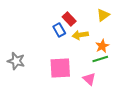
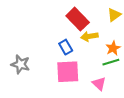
red rectangle: (69, 19) -> (78, 19), size x1.5
blue rectangle: (59, 30) -> (66, 47), moved

